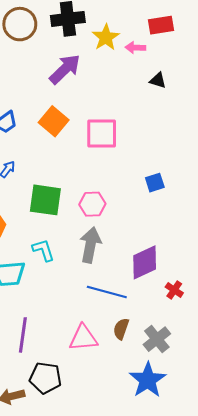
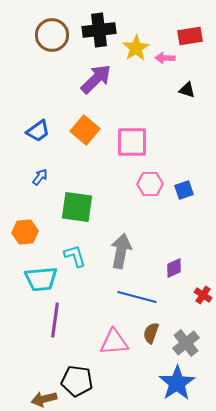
pink hexagon: (92, 204) -> (150, 184), moved
purple diamond: (145, 262) -> (174, 268), size x0.6
purple line: (23, 335) -> (55, 320), moved

